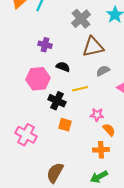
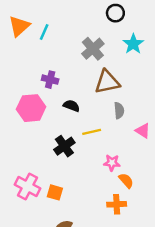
gray semicircle: (103, 71) -> (119, 110), turned 112
pink hexagon: (38, 79) -> (31, 108), moved
black cross: (57, 101) -> (64, 146), turned 30
orange square: (65, 125) -> (55, 192), moved

